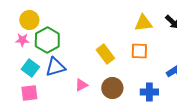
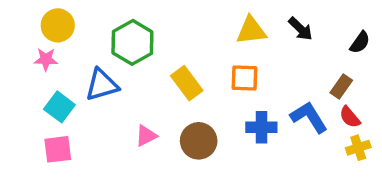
green hexagon: (47, 40) -> (132, 42), moved
blue triangle: (55, 67) -> (102, 85), moved
blue cross: (149, 92) -> (261, 127), moved

